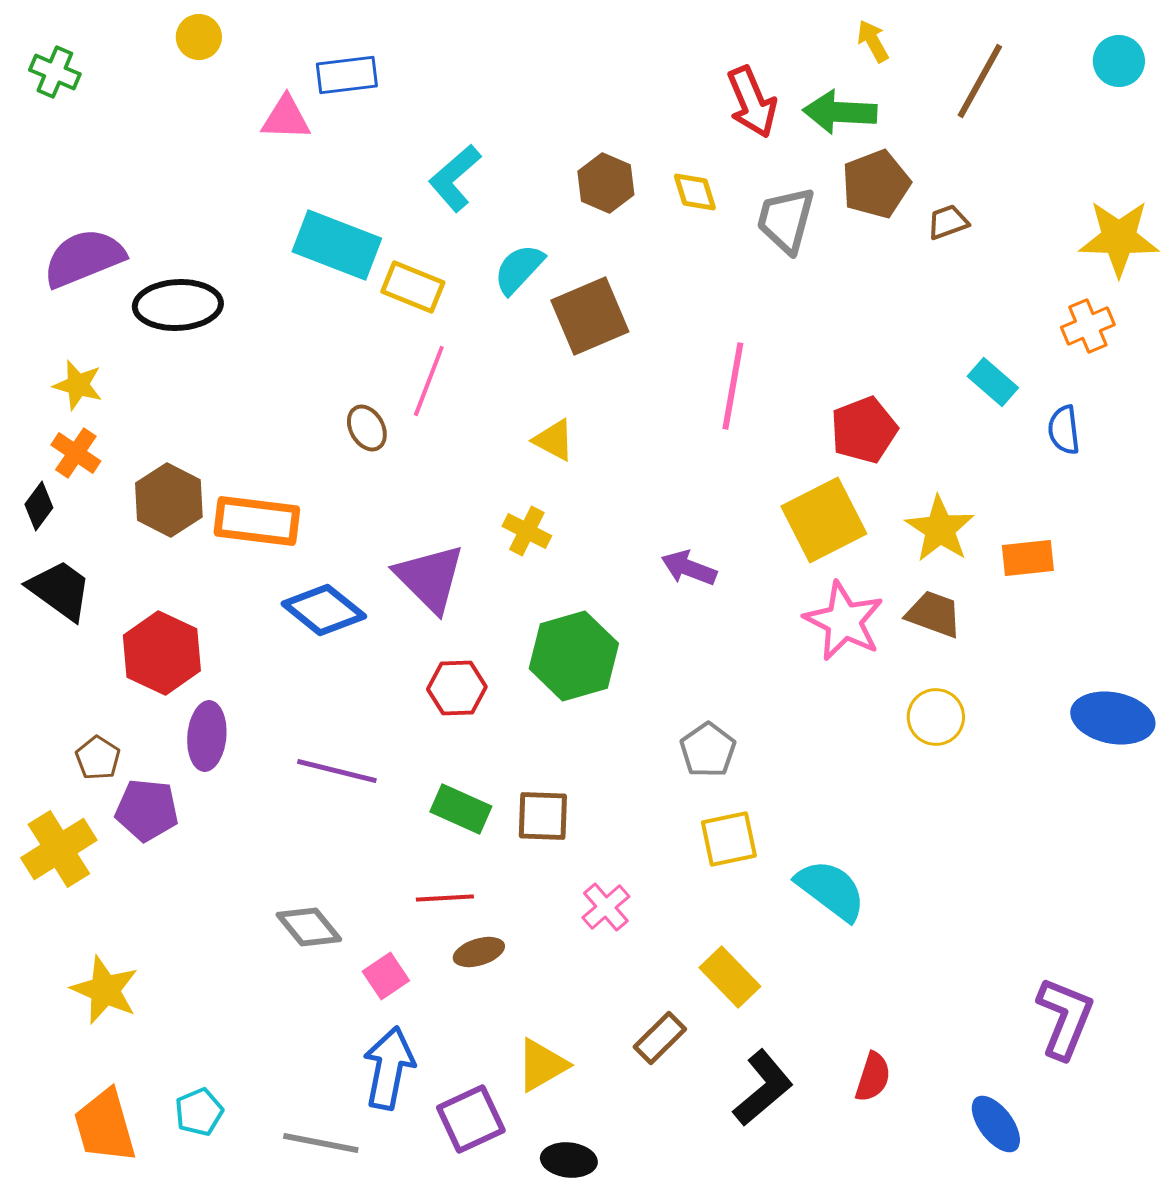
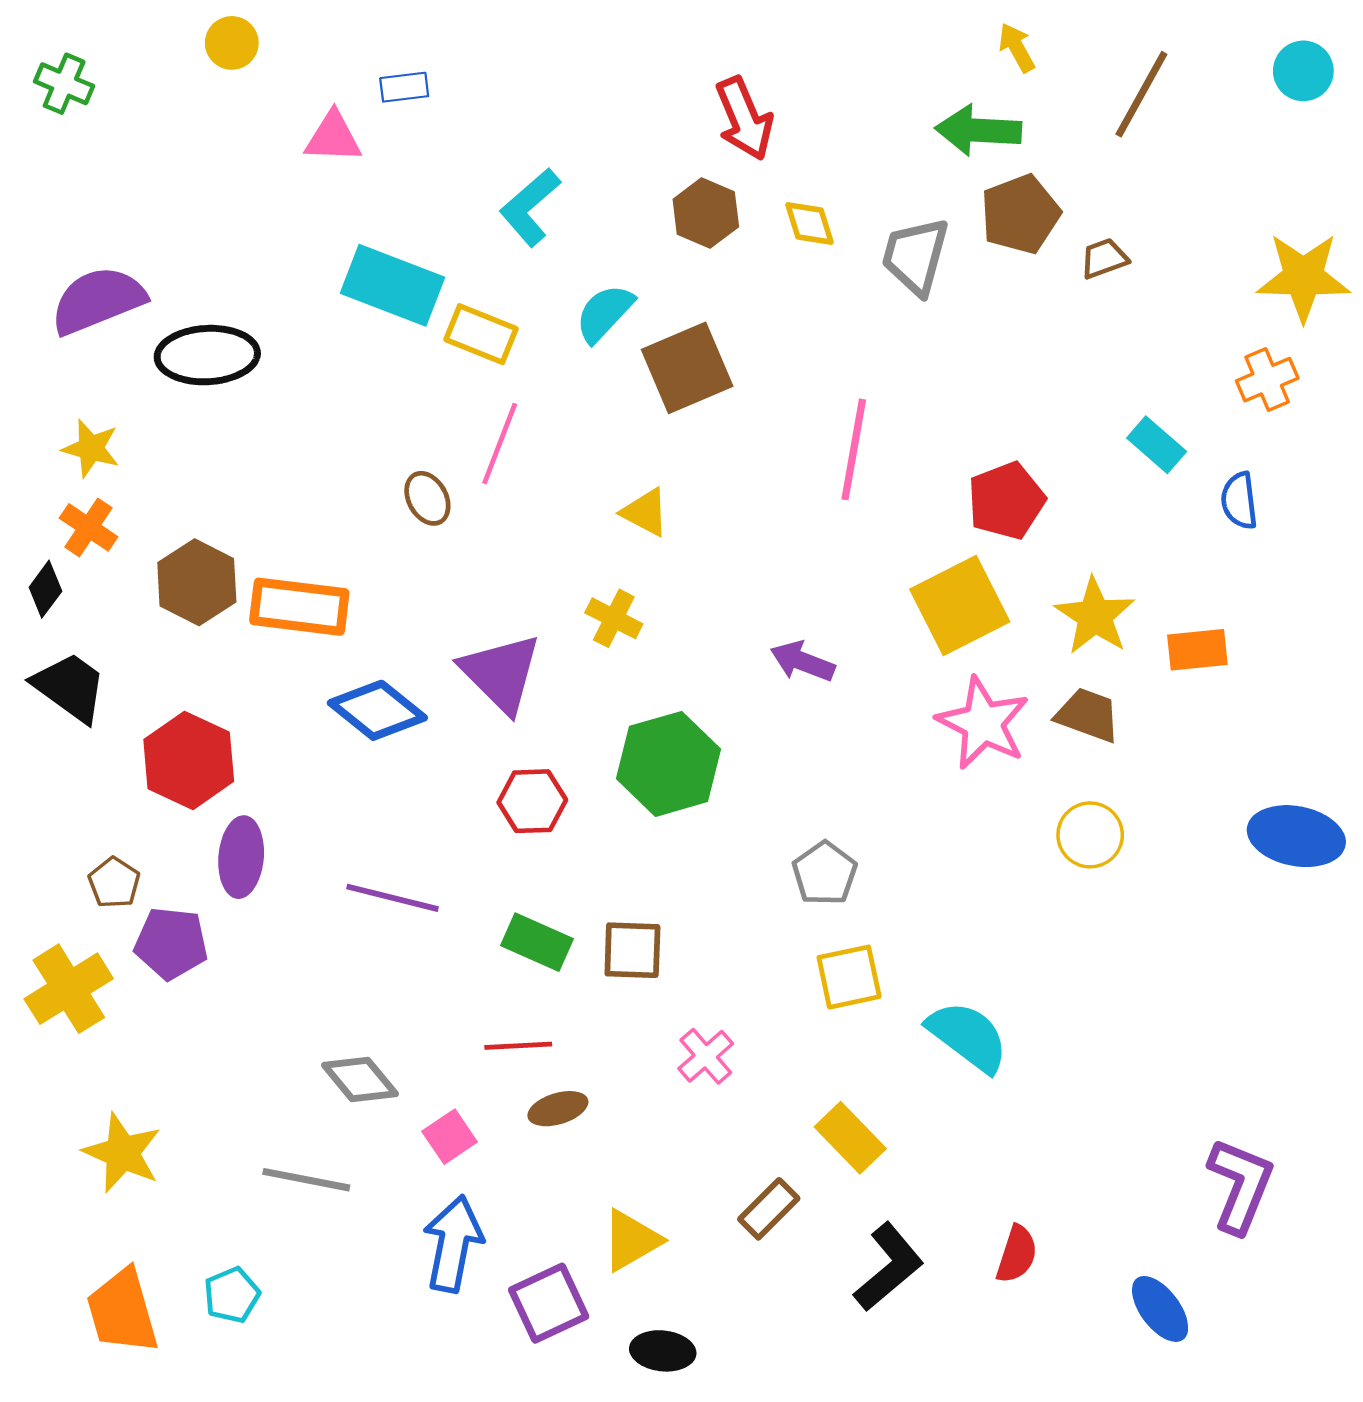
blue rectangle: (347, 75) -> (404, 87), size x0.7
red arrow: (752, 102) -> (744, 119), moved
gray line: (321, 1143) -> (306, 1180), moved

